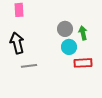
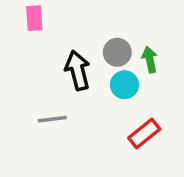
black arrow: (17, 43) -> (78, 70), moved
red rectangle: (83, 63) -> (144, 133), moved, turned -36

